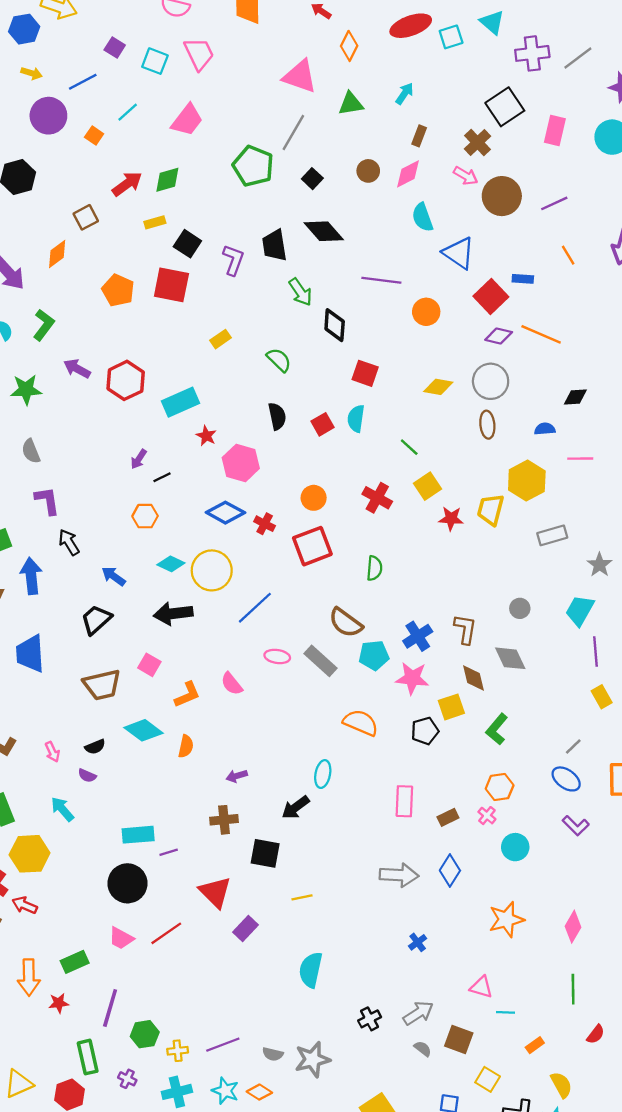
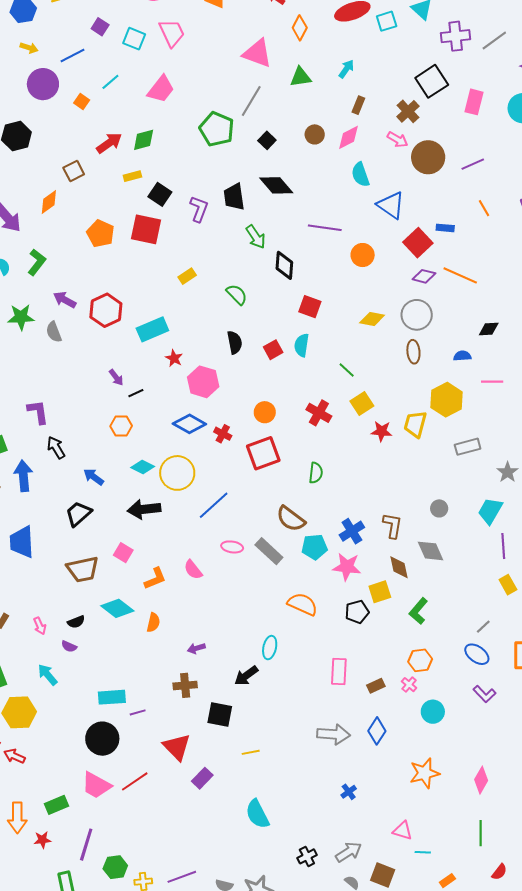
gray semicircle: (31, 451) -> (54, 332), moved
purple arrow: (139, 459) -> (116, 377), turned -72
pink trapezoid: (121, 938) -> (96, 785), size x1.4
cyan semicircle: (311, 970) -> (257, 814), turned -40

